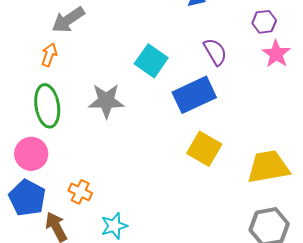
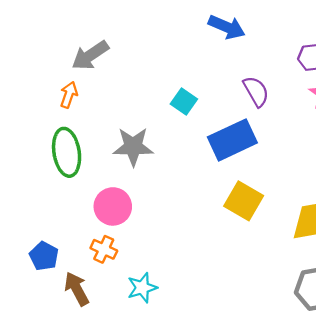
cyan square: (151, 61) -> (184, 102), size x0.7
pink circle: (31, 154) -> (113, 206), moved
blue pentagon: (27, 198) -> (44, 256), size x0.7

